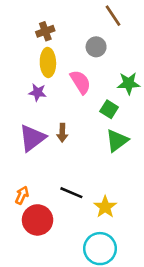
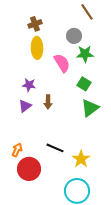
green star: (129, 83) -> (85, 54), moved
purple star: (38, 92) -> (29, 85), moved
purple triangle: (32, 138) -> (25, 106), size x0.6

